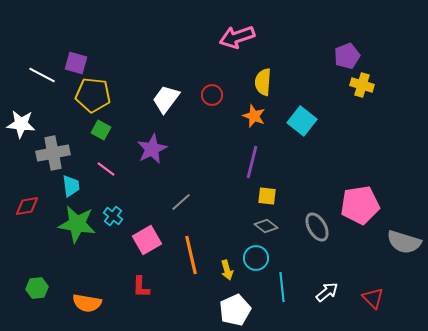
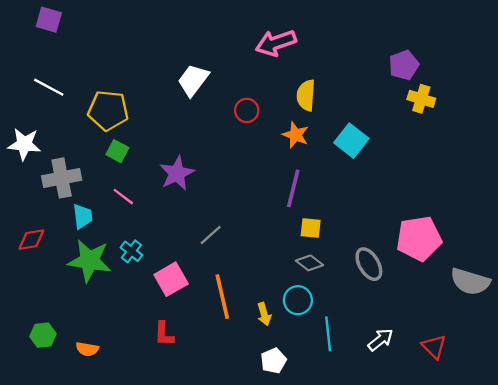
purple square: (76, 63) -> (49, 20), moved
white trapezoid: (166, 99) -> (193, 80), moved
orange semicircle: (87, 303) -> (87, 349), moved, size x0.7
white pentagon: (235, 310) -> (273, 361), size x0.7

